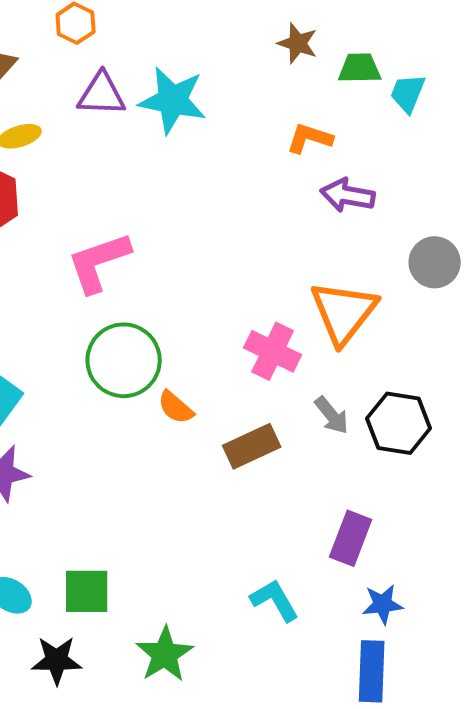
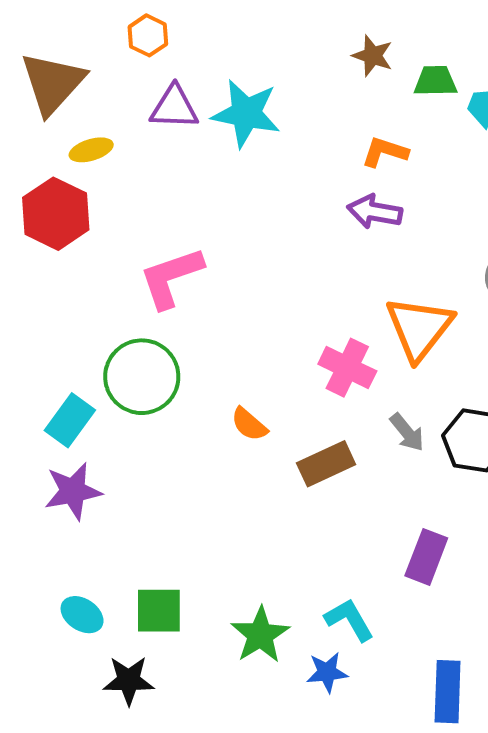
purple arrow: (348, 195) -> (375, 212), moved
green circle: (124, 360) -> (142, 377), moved
blue star: (383, 604) -> (327, 672), moved
green star: (165, 654) -> (260, 635), moved

